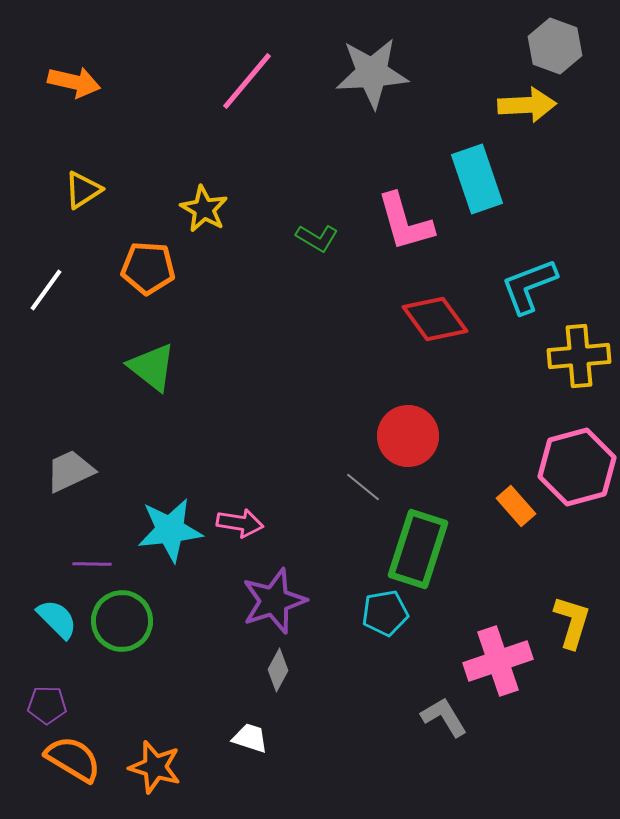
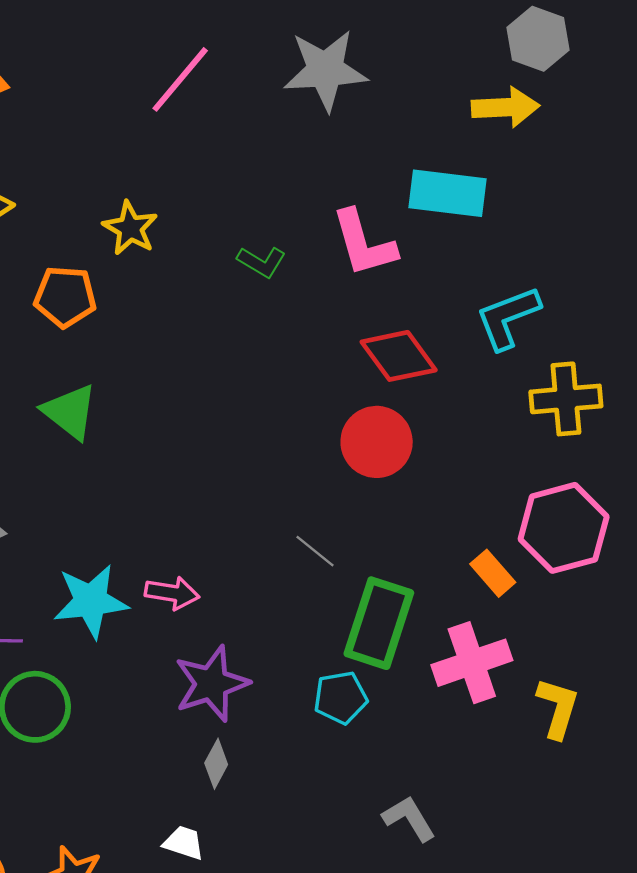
cyan rectangle: (477, 179) -> (447, 193), turned -64
red circle: (408, 436) -> (377, 442), moved
pink cross: (498, 661) -> (472, 663), moved

